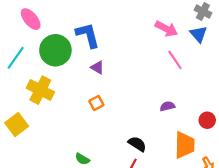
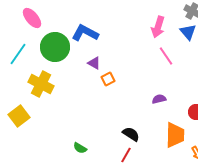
pink arrow: (166, 29) -> (158, 27), turned 80
blue L-shape: (88, 35) -> (85, 33), turned -48
orange square: (96, 103) -> (108, 79), moved

